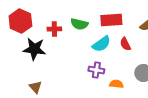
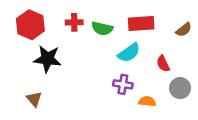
red cross: (54, 29) -> (74, 22), moved
red semicircle: (125, 44) -> (163, 64), moved
brown triangle: (35, 87) -> (34, 99), moved

